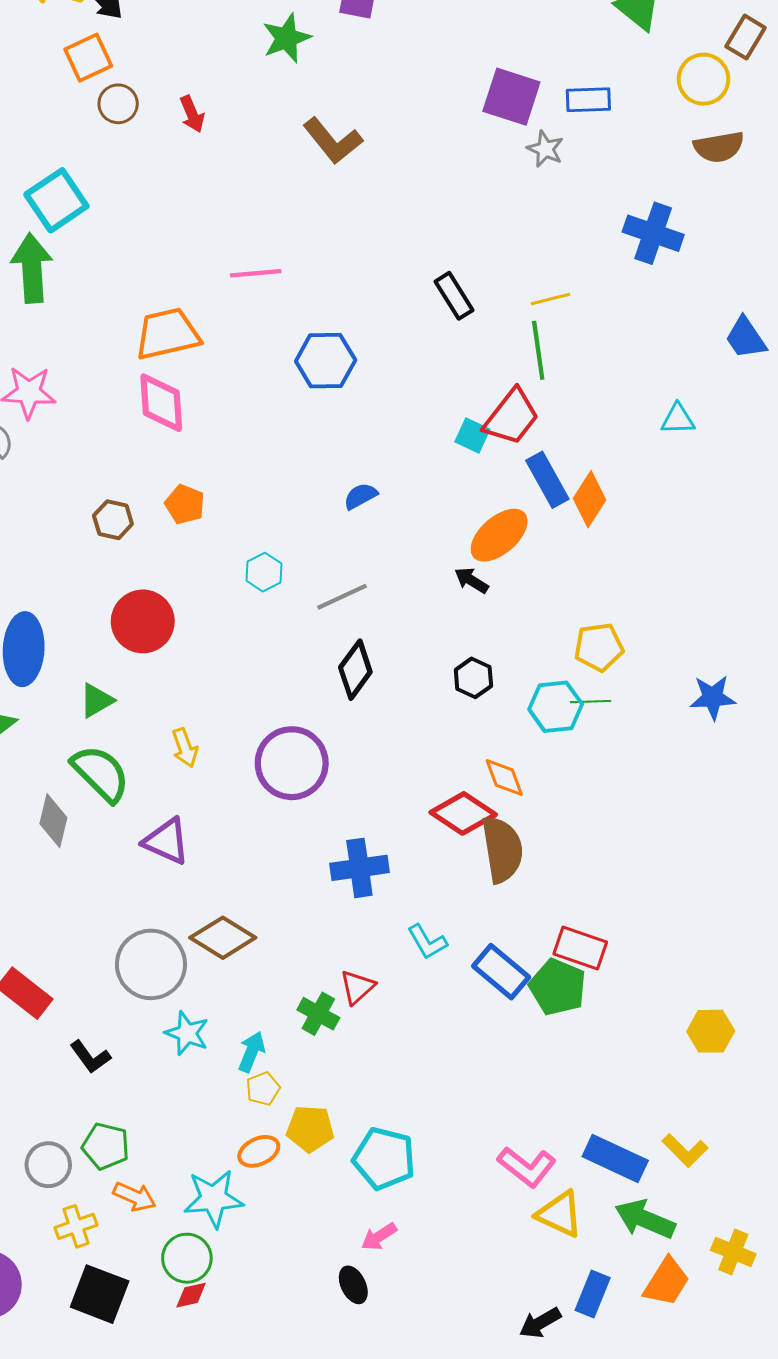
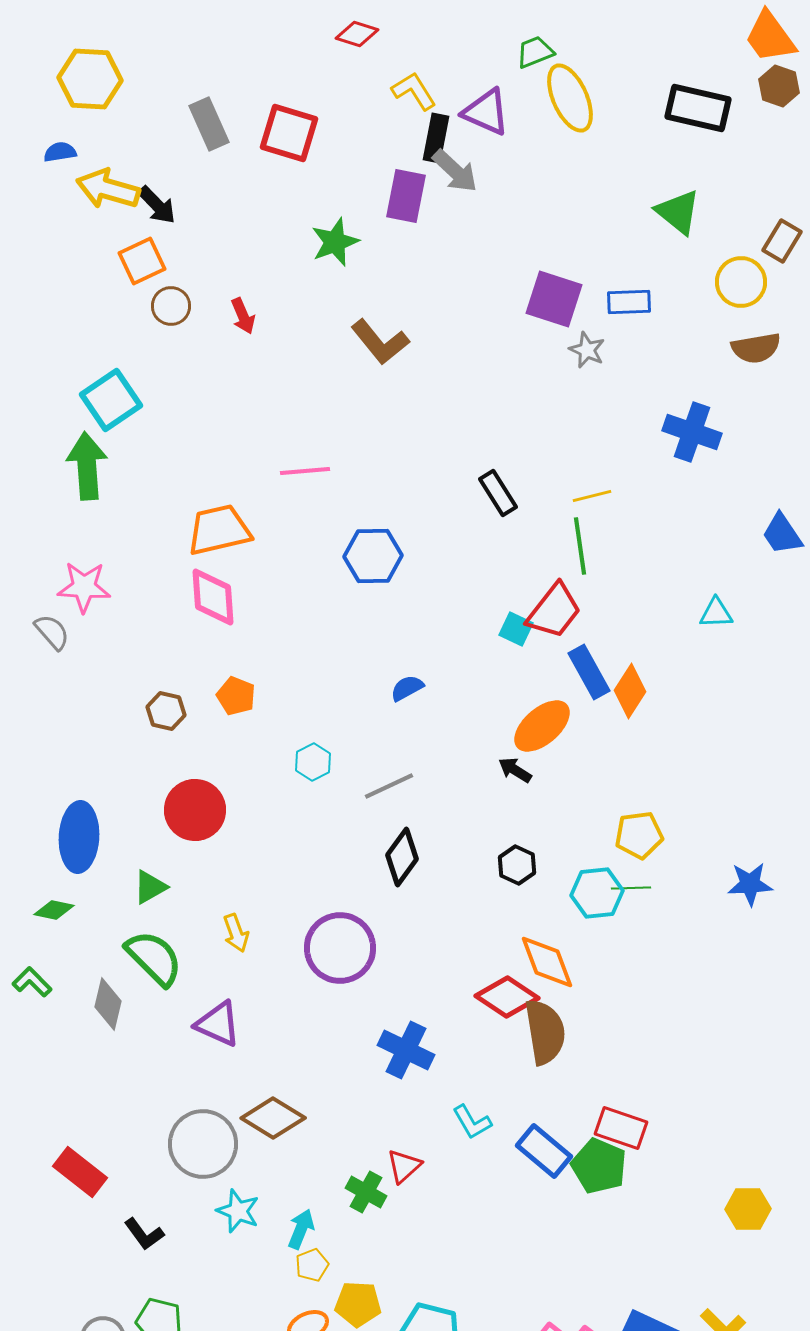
orange diamond: (504, 778) -> (547, 962), size x1.4
blue cross: (359, 868) -> (406, 1050), turned 34

